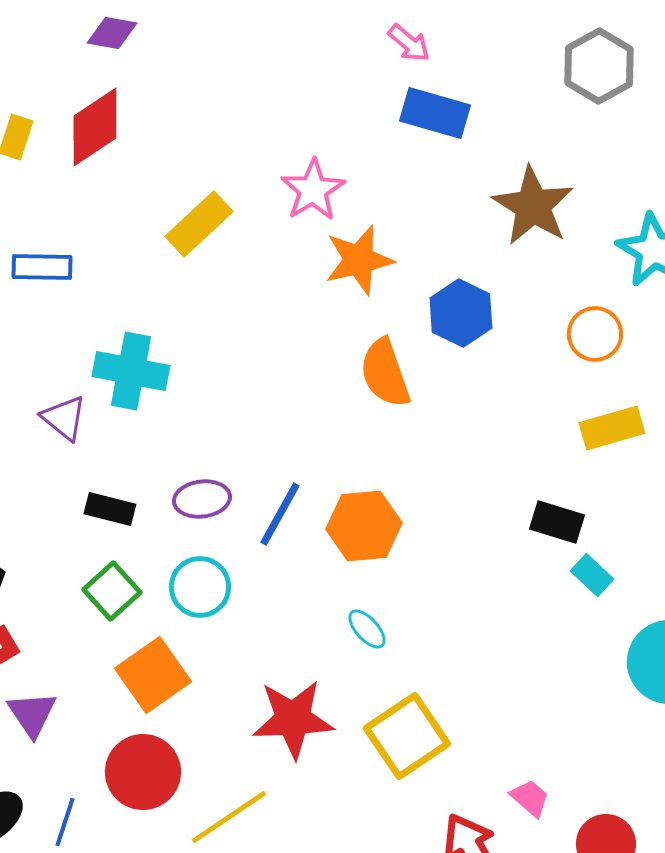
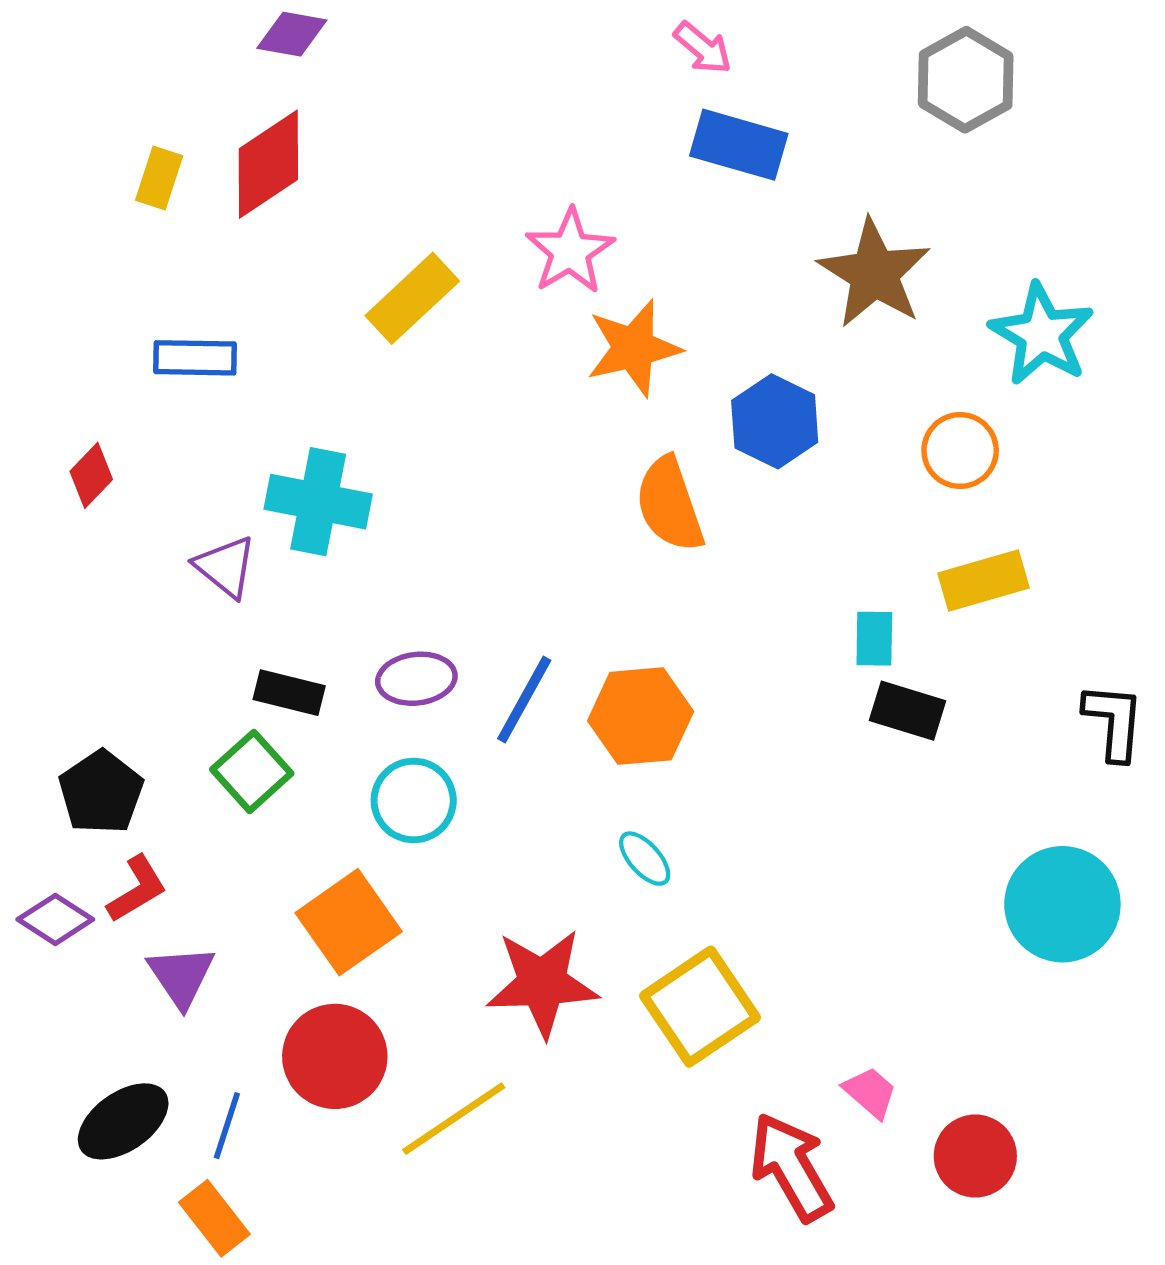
cyan rectangle: (592, 575) -> (874, 639), moved, turned 48
green square: (112, 591) -> (252, 771), moved

